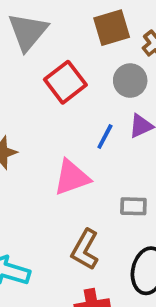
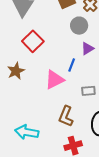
red square: (65, 82) -> (33, 41), moved
blue line: (105, 136) -> (72, 65), moved

